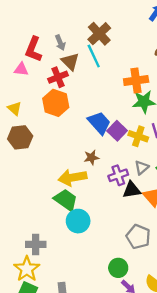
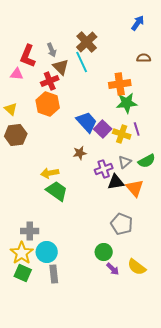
yellow arrow: (72, 178) -> (50, 173), moved, size x0.7
cyan circle: (78, 221) -> (47, 252), moved

